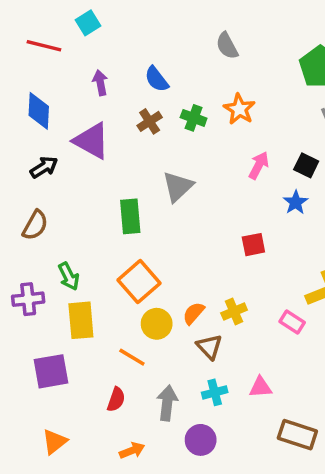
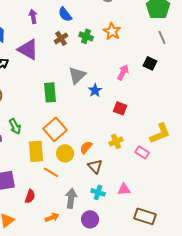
pink arrow: (259, 165) -> (123, 72), moved
blue star: (296, 202) -> (95, 90), moved
red square: (253, 245) -> (120, 108), turned 32
yellow cross: (234, 311) -> (116, 141), moved
yellow rectangle: (81, 320) -> (36, 151), moved
cyan cross: (215, 392) -> (98, 192), turned 32
red semicircle: (116, 399) -> (30, 196), moved
orange arrow: (132, 450) -> (52, 217), moved

